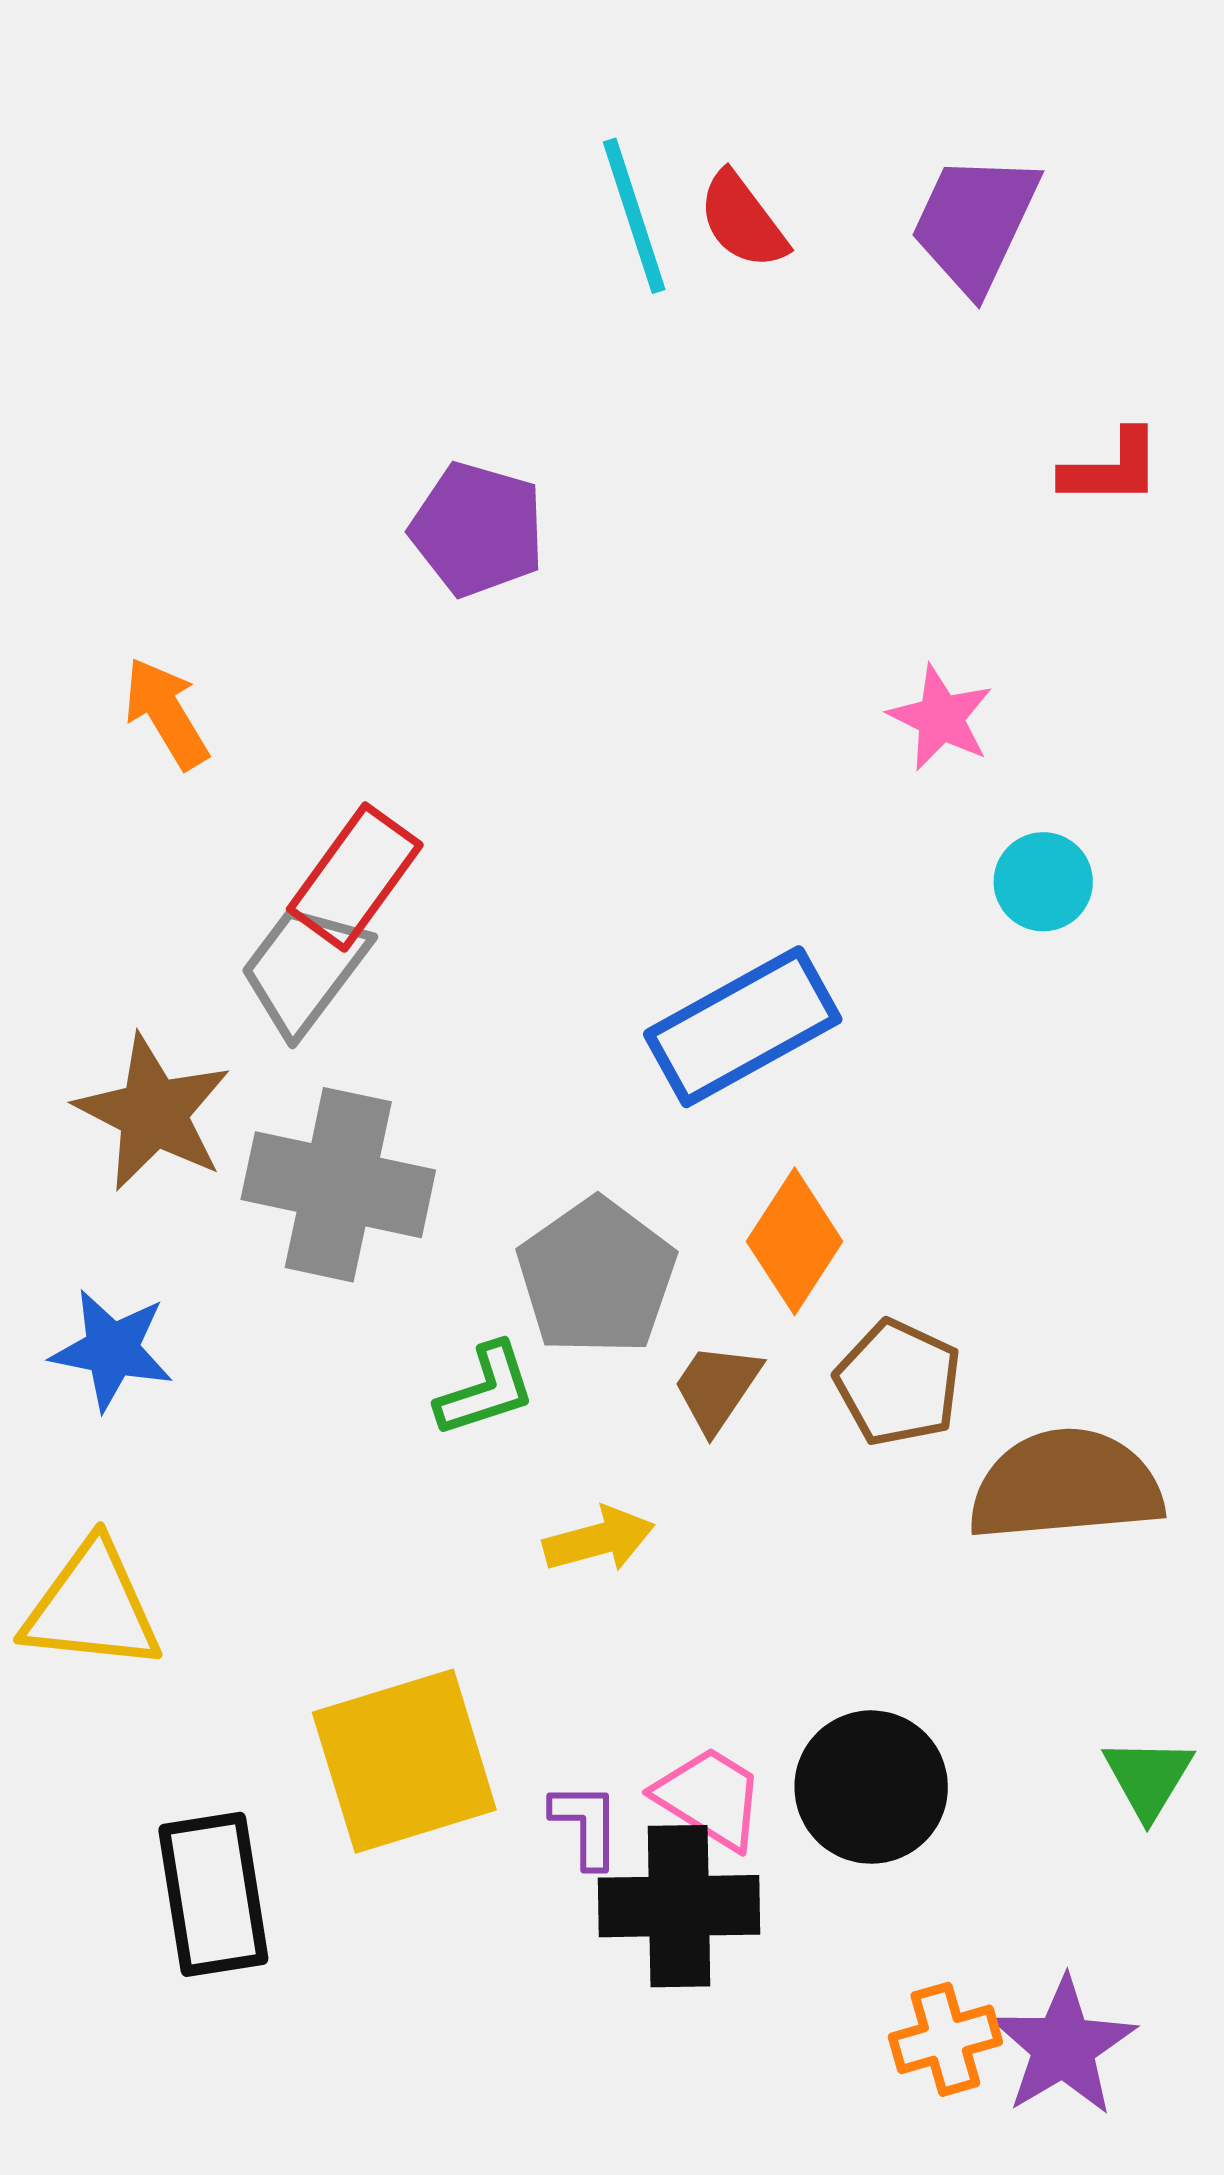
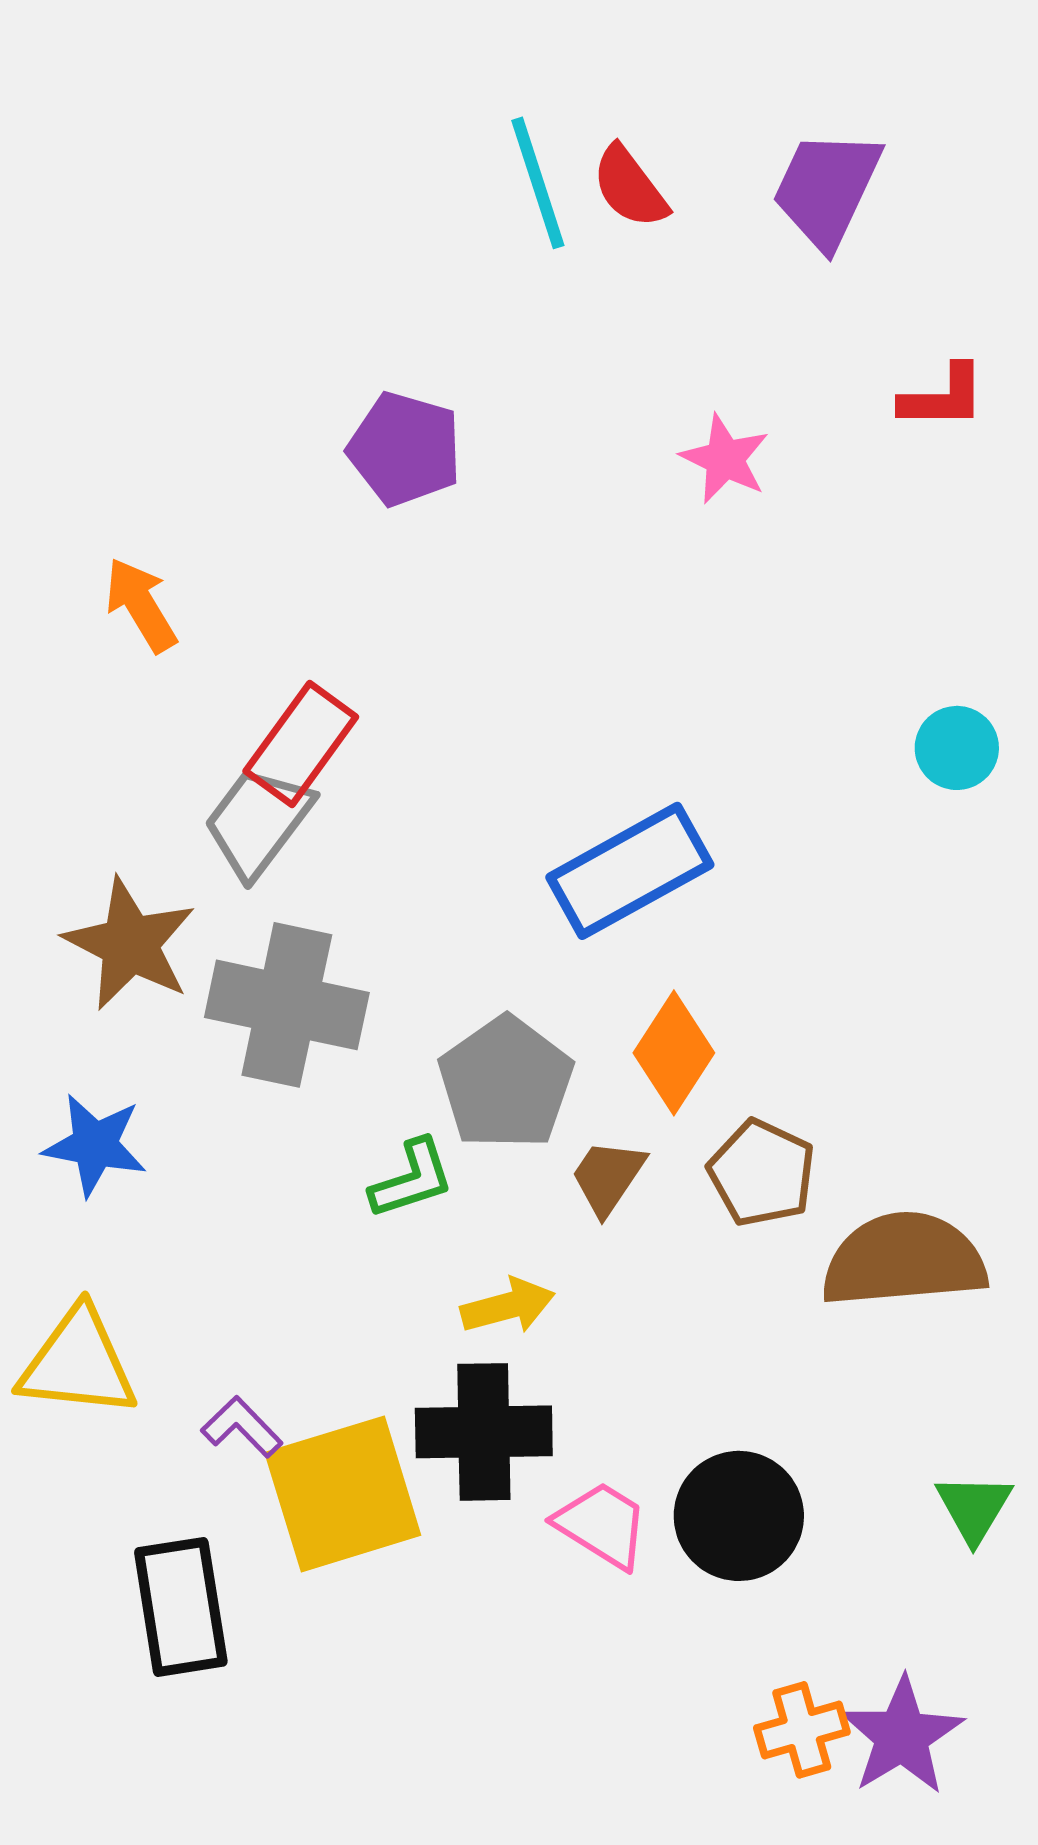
pink star: (941, 718) -> (725, 459), moved
cyan circle: (1043, 882) -> (957, 748), moved
purple L-shape: (586, 1825) -> (242, 1427), moved, turned -44
black cross: (679, 1906) -> (484, 1432), moved

